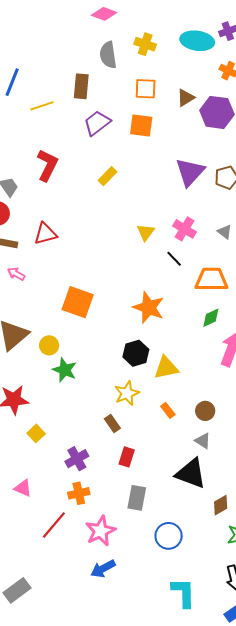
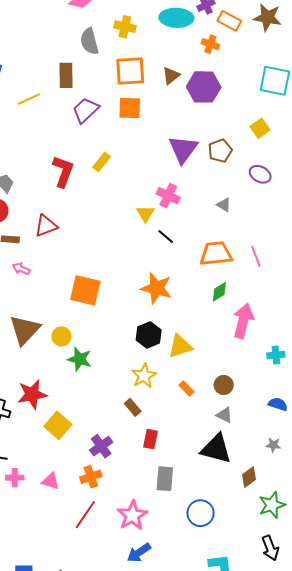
orange square: (146, 89) -> (130, 71), size x1.4
red L-shape: (47, 165) -> (63, 171), moved
pink cross: (185, 229) -> (168, 196), moved
black line: (174, 259) -> (166, 237), moved
yellow square: (36, 433) -> (58, 425), size x1.5
orange cross: (79, 493) -> (91, 477), moved

